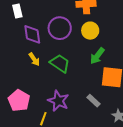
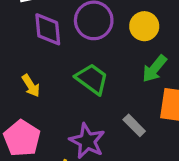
yellow arrow: (34, 59) -> (31, 86), moved
gray rectangle: (94, 101) -> (134, 125), moved

